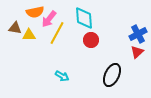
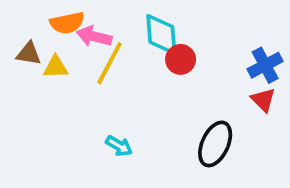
pink arrow: (49, 19) -> (94, 36), turned 66
red circle: (91, 40) -> (181, 59), moved
red triangle: (137, 52) -> (263, 100), turned -32

